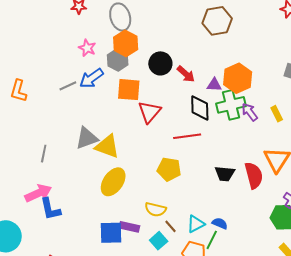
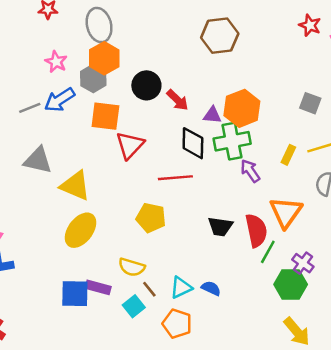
purple arrow: (250, 112) -> (250, 171), moved
yellow rectangle: (277, 114) -> (288, 155), turned 49
gray triangle: (87, 138) -> (38, 160), moved, turned 30
green line: (212, 240) -> (268, 252), moved

